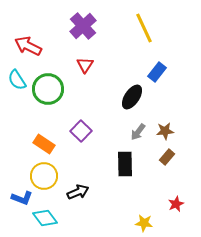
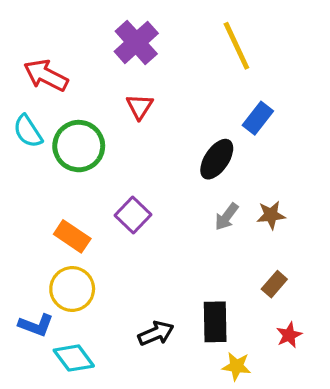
brown rectangle: (167, 157) -> (274, 284), moved
black rectangle: (125, 164) -> (215, 322), moved
black arrow: (78, 192) -> (156, 333), moved

